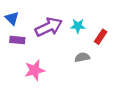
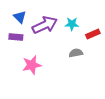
blue triangle: (12, 18) -> (20, 17), moved
red rectangle: (101, 37) -> (93, 34), turned 32

